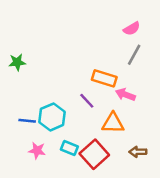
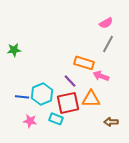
red square: (94, 154) -> (68, 103), moved, turned 30

